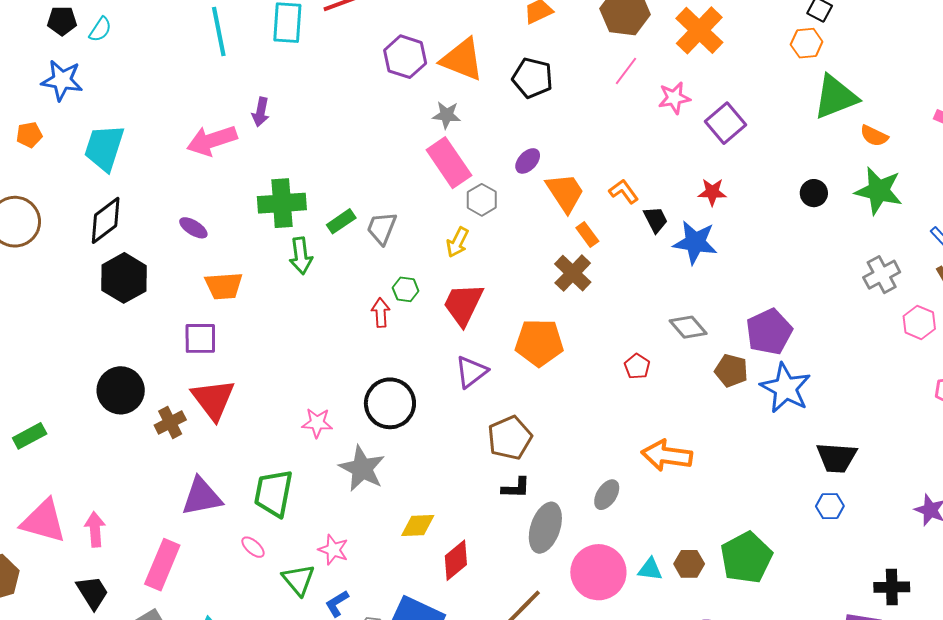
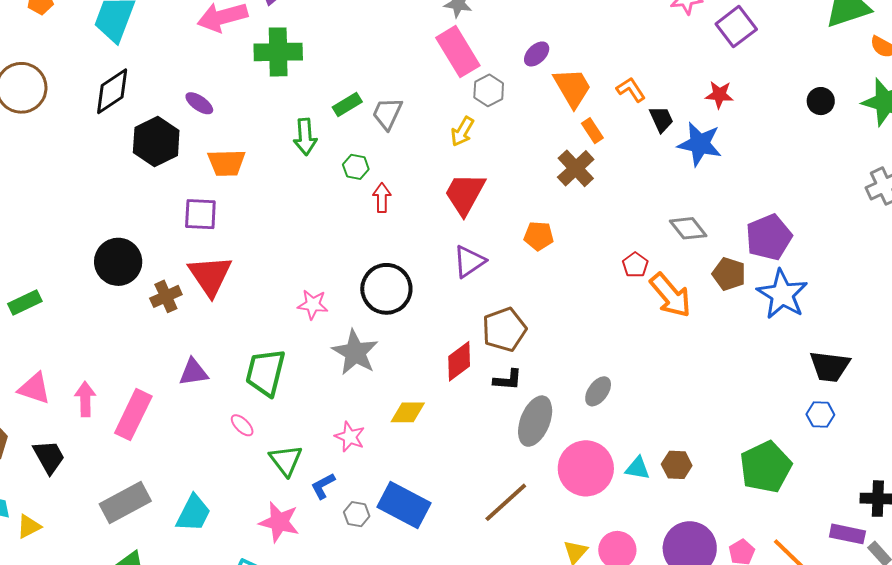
green cross: (282, 203) -> (278, 52), moved
black hexagon: (124, 278) -> (156, 141), moved
green hexagon: (406, 289) -> (356, 167), moved
orange pentagon: (539, 343) -> (539, 236), size x0.6
orange arrow: (667, 455) -> (670, 295), moved, turned -141
purple triangle: (202, 497) -> (193, 372), size x0.7
pink triangle: (44, 521) -> (34, 388), size x0.7
pink star: (333, 550) -> (350, 437), moved
green pentagon: (746, 558) -> (766, 467), moved
red diamond: (456, 560) -> (459, 361), moved
pink rectangle: (162, 565) -> (133, 415), moved
black trapezoid: (92, 592) -> (49, 457), moved

